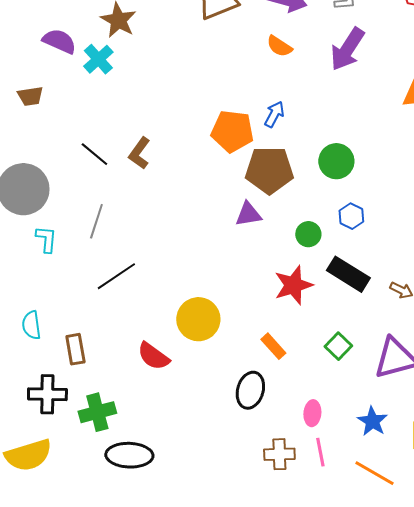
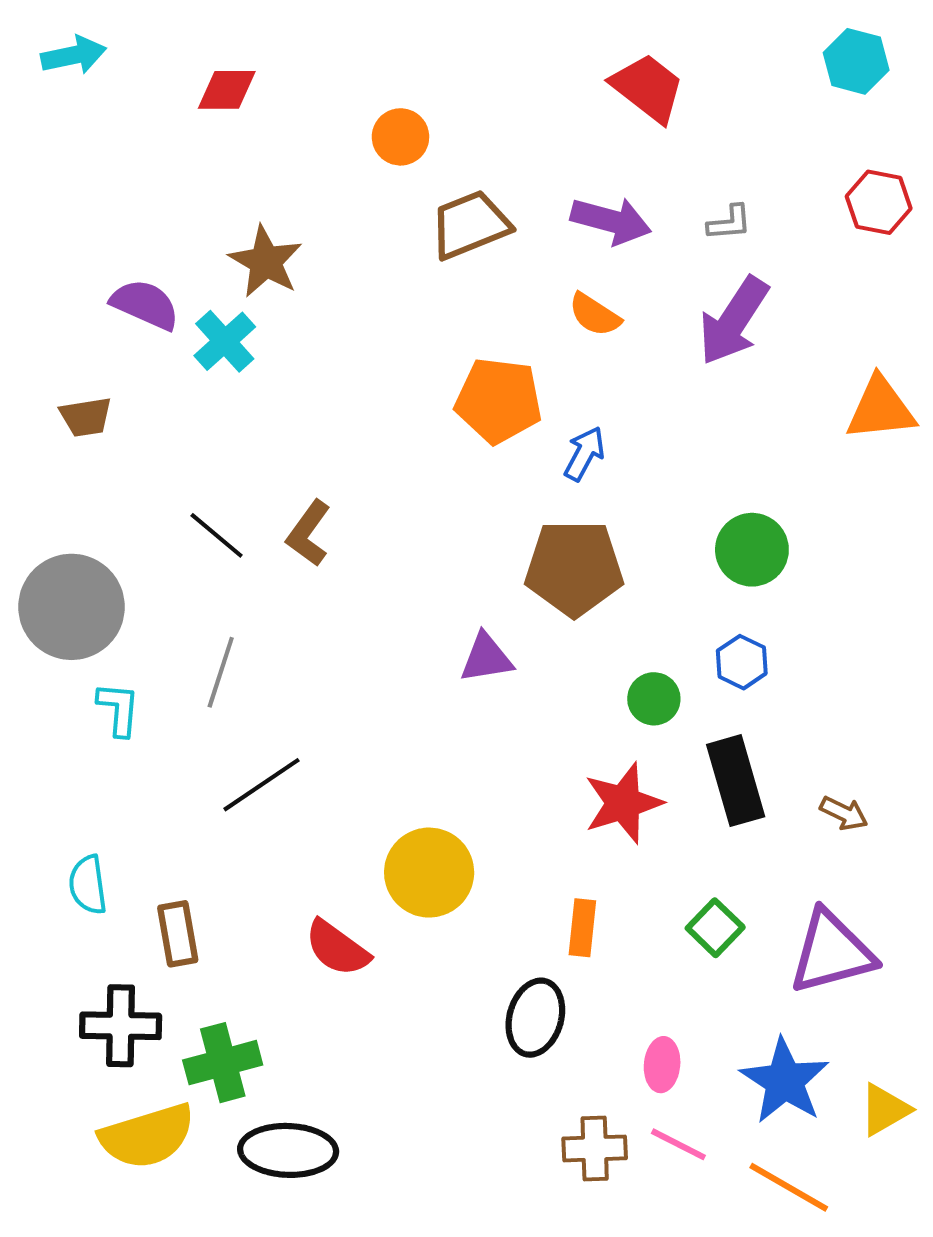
orange pentagon: (232, 131) -> (499, 401), moved
green circle: (336, 161) -> (752, 550), moved
purple triangle: (248, 214) -> (486, 658), moved
black rectangle: (348, 274) -> (736, 781), turned 42
orange rectangle: (273, 346) -> (582, 928), turned 48
blue star: (372, 421) -> (785, 1081), size x1.4
pink line: (320, 452) -> (678, 1144), turned -52
yellow semicircle: (28, 455) -> (147, 1136), moved

